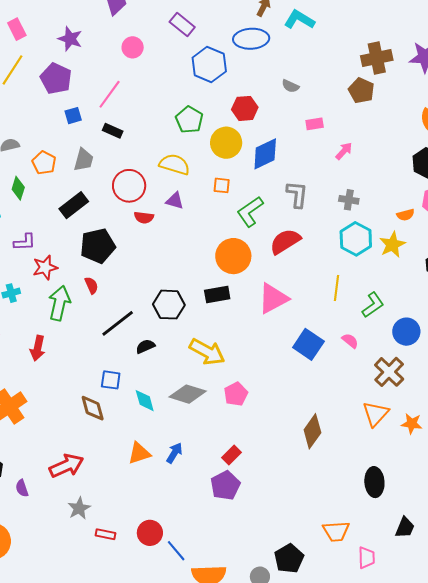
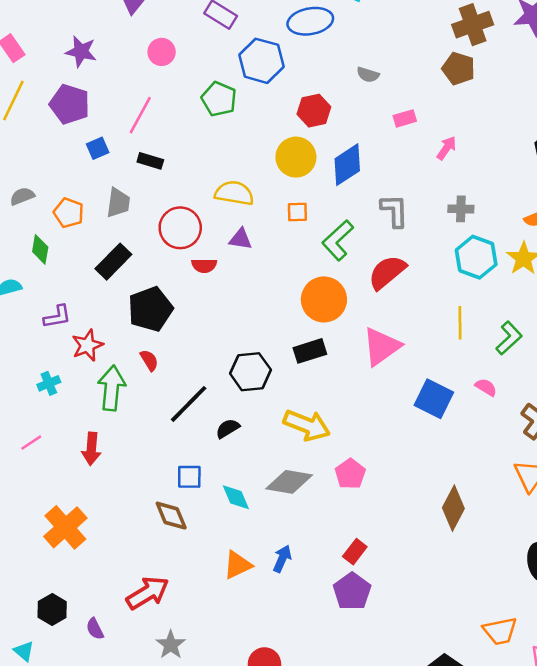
green pentagon: (189, 120) -> (219, 99), moved

